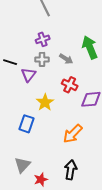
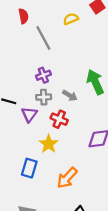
red cross: (70, 85) -> (59, 119), moved
orange arrow: (73, 134) -> (67, 178), moved

